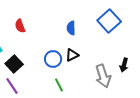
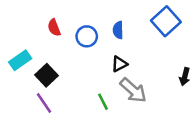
blue circle: (53, 59) -> (87, 36), moved
gray arrow: (103, 76) -> (133, 90), moved, turned -30

